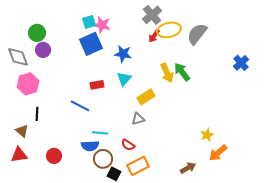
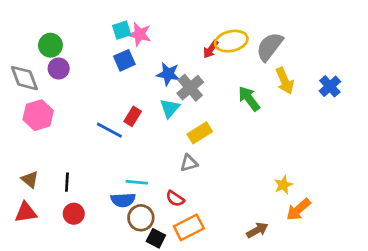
gray cross: (152, 15) -> (190, 88), moved
blue square: (91, 44) -> (124, 60), size x0.7
yellow arrow: (167, 73) -> (285, 81), moved
red rectangle: (97, 85) -> (133, 116), turned -48
blue line: (80, 106) -> (109, 130), moved
black line: (37, 114) -> (67, 182), moved

